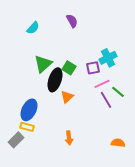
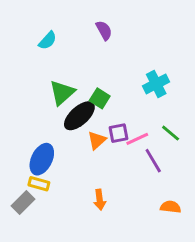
purple square: (93, 68) -> (118, 133), moved
black ellipse: (55, 80) -> (79, 116), turned 30
pink line: (102, 84) -> (137, 139), moved
purple line: (106, 100) -> (153, 161), moved

